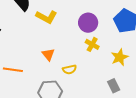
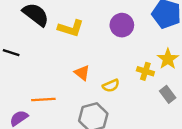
yellow cross: (92, 44) -> (145, 71), moved

